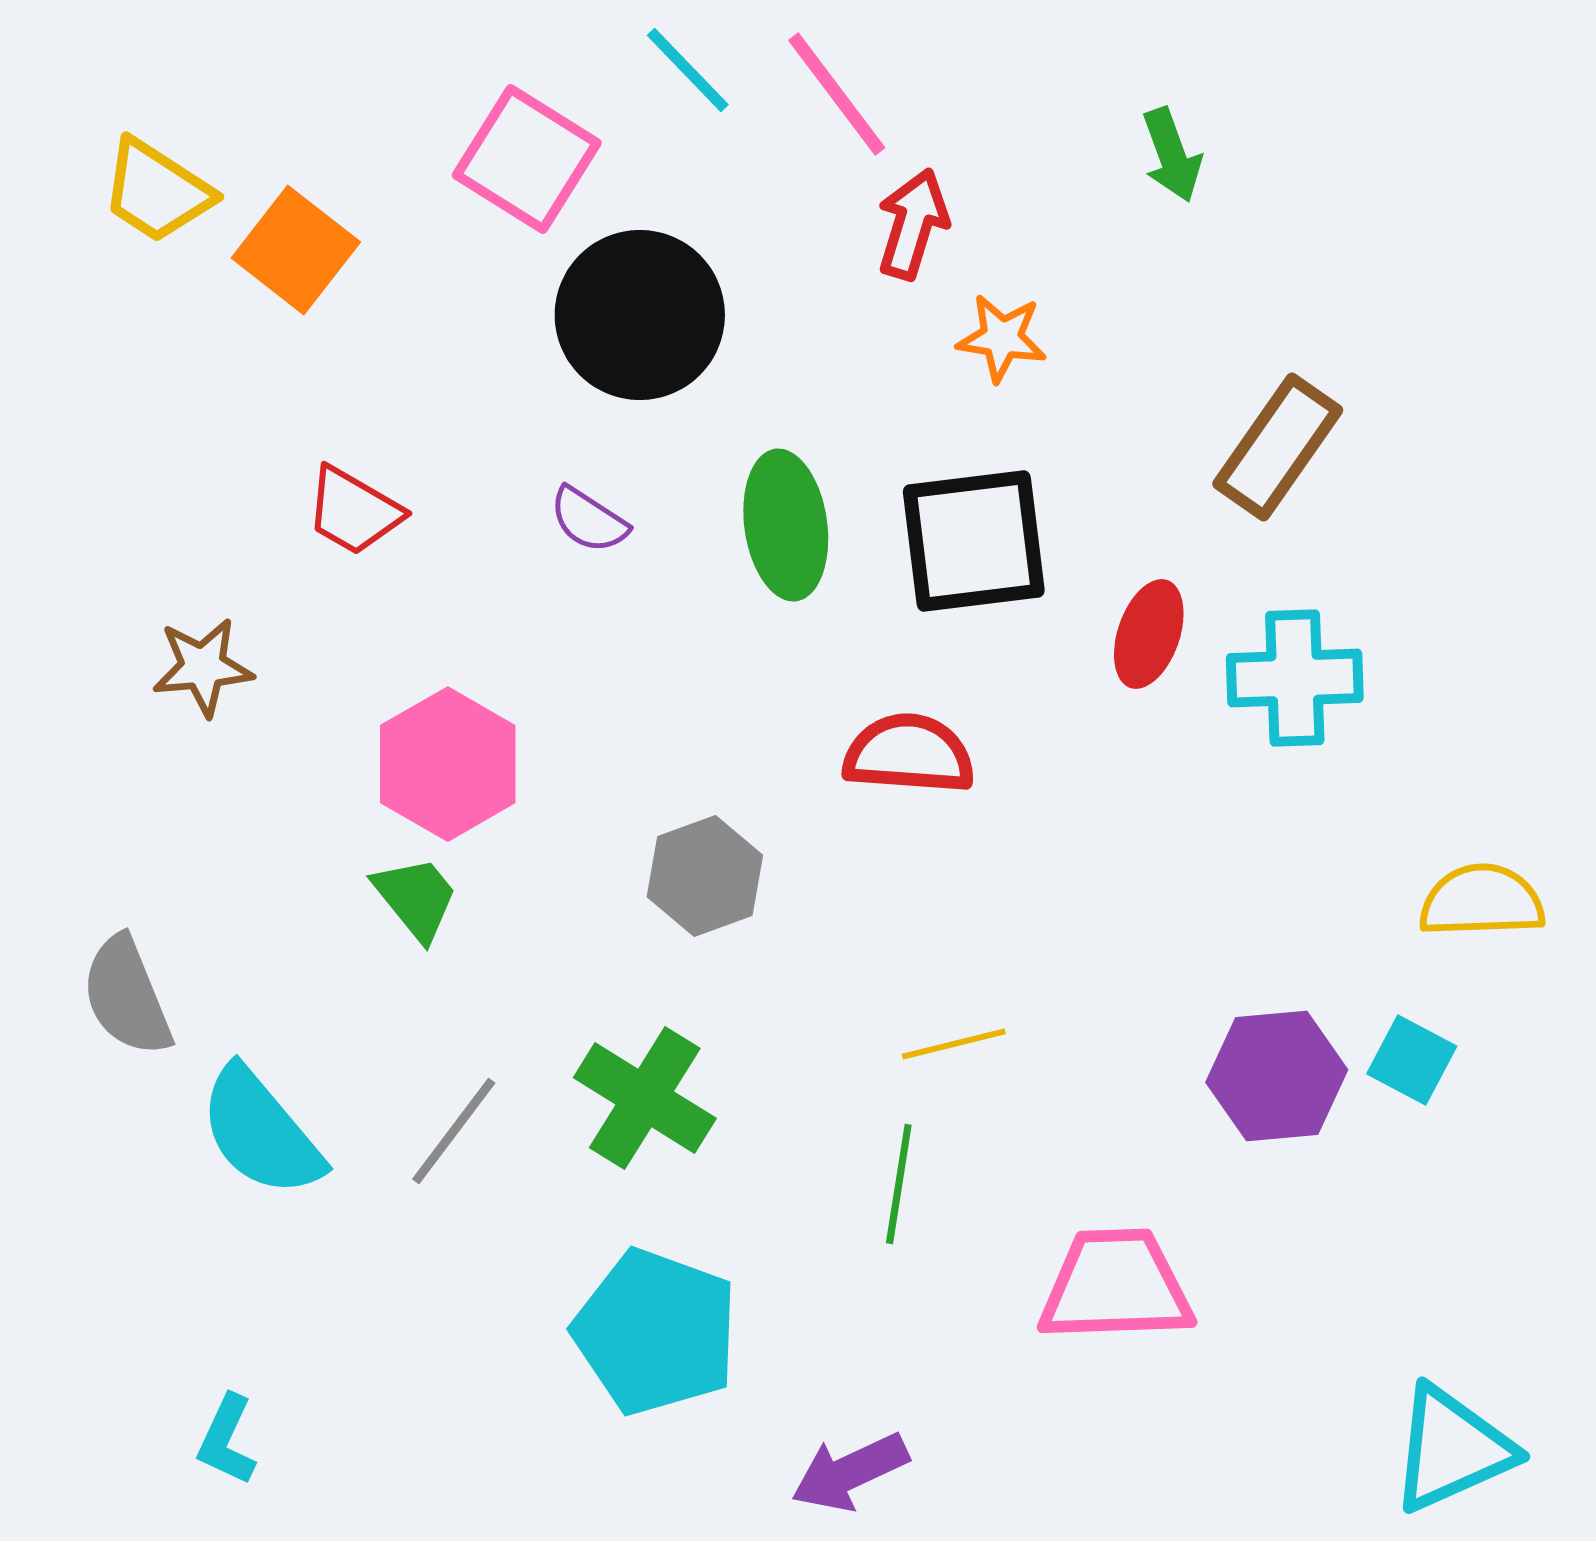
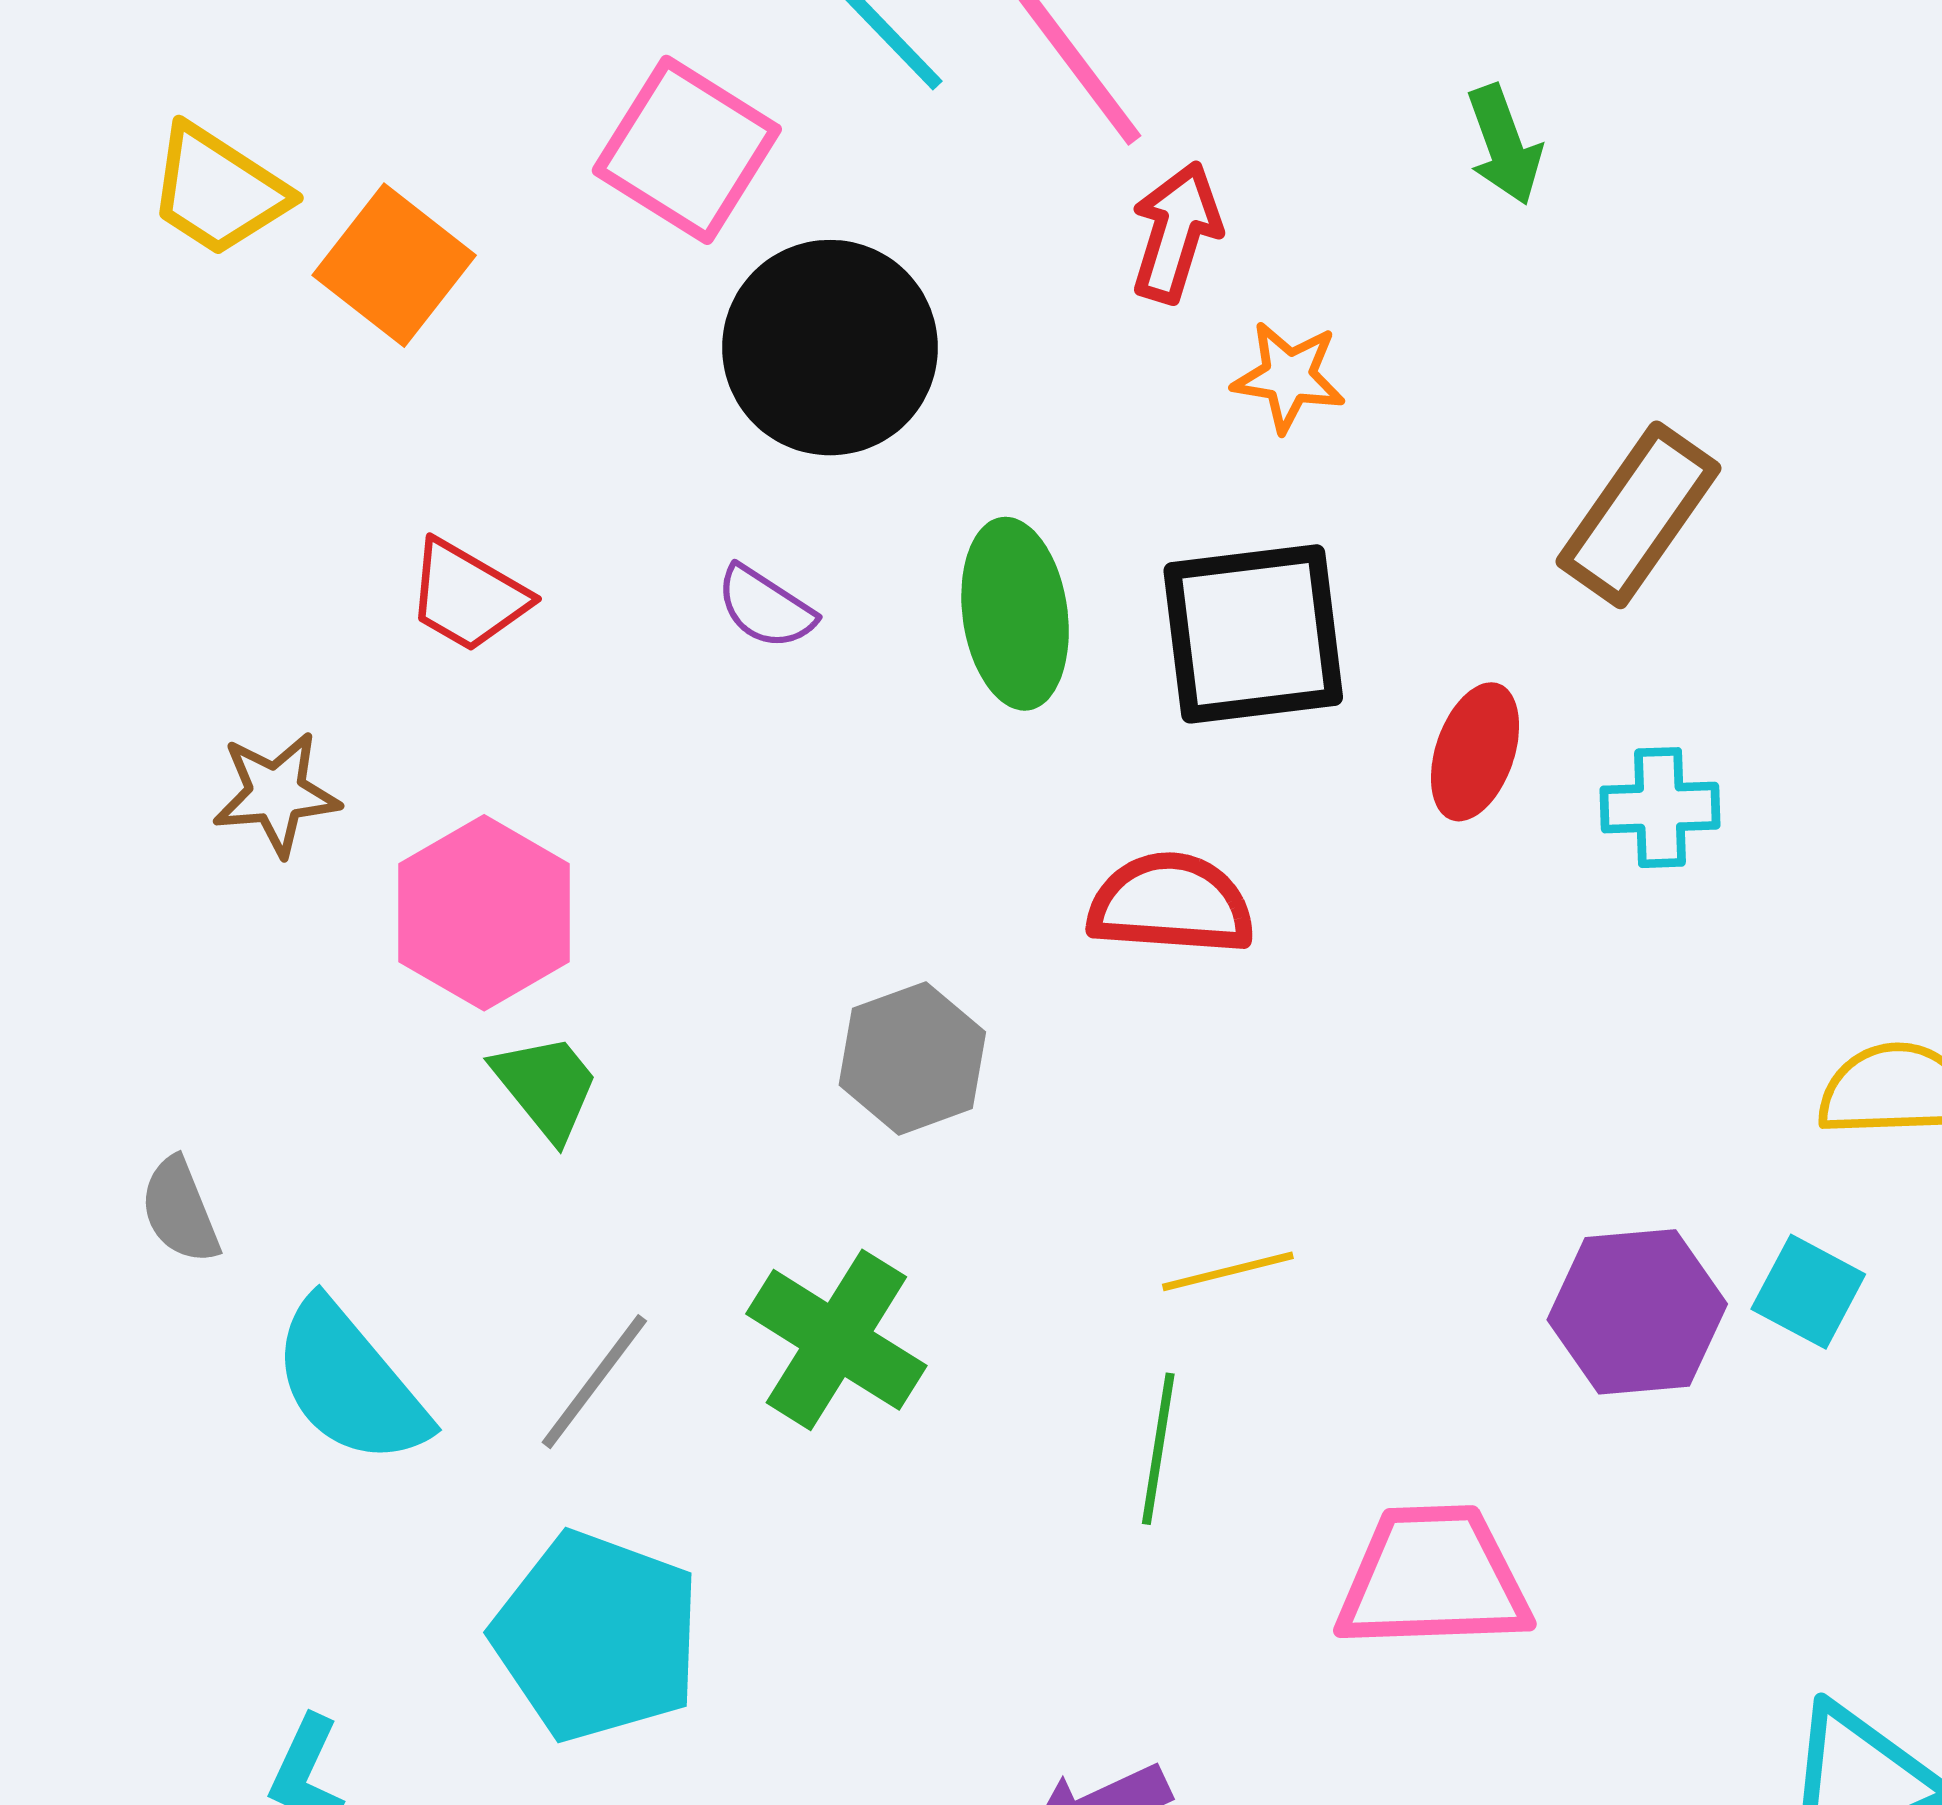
cyan cross: (1295, 678) -> (1660, 808), size x0.7
pink hexagon: (448, 764) -> (484, 913), moved
gray semicircle: (127, 996) -> (180, 1211), size x0.7
cyan pentagon: (656, 1332) -> (597, 1636), moved

